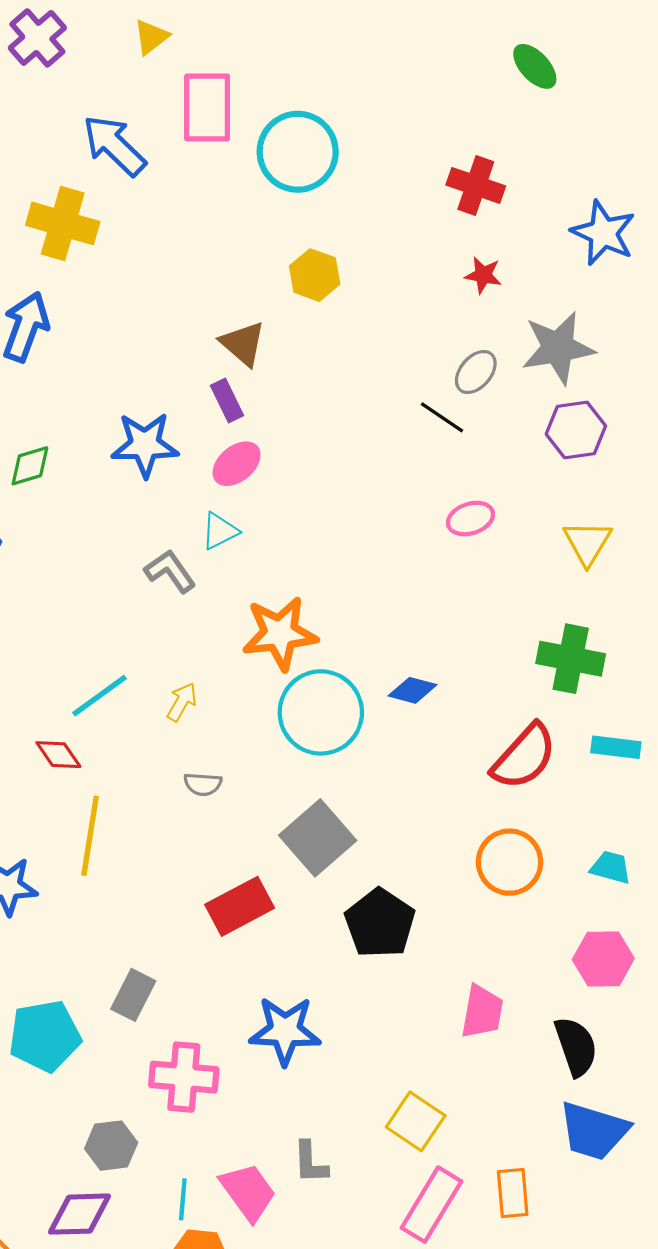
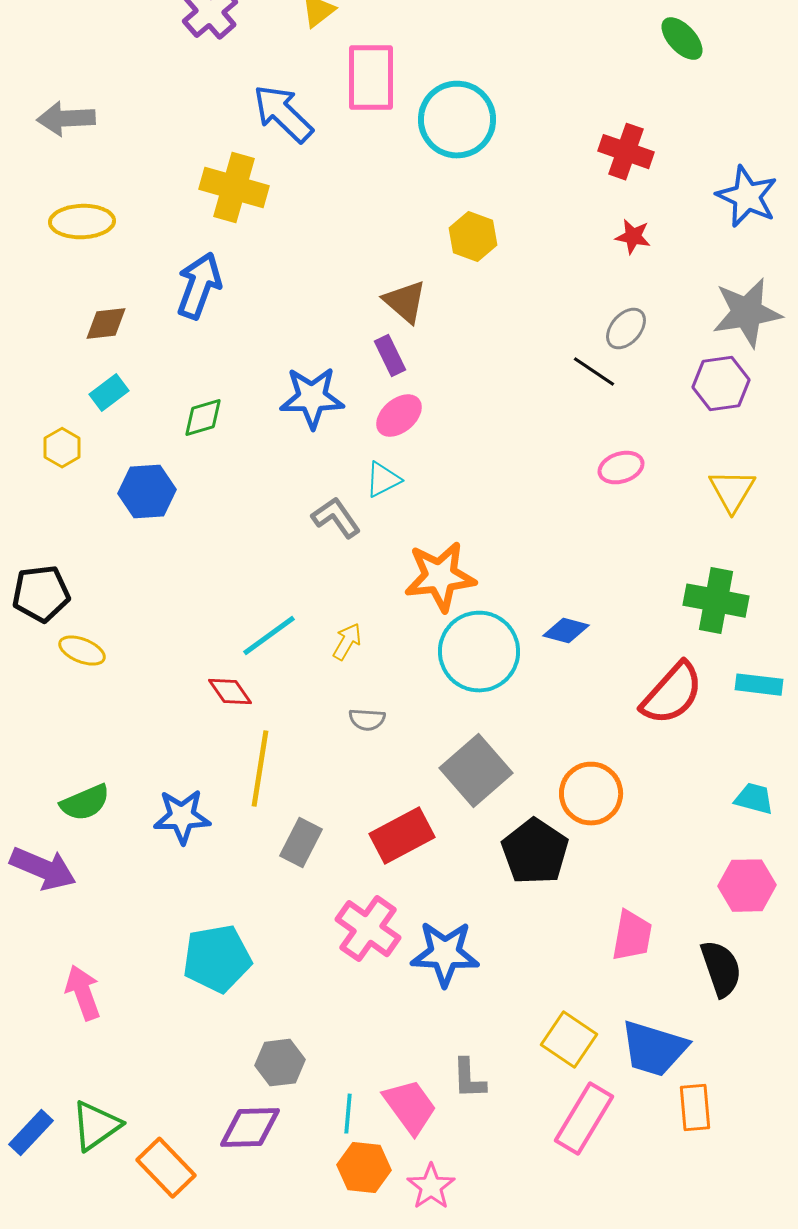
gray star: (558, 348) -> (747, 313), moved
orange circle: (509, 862) -> (591, 794), moved
gray rectangle: (133, 995) -> (301, 843), moved
pink cross: (184, 1077) -> (368, 929), moved, turned 30
blue trapezoid: (594, 1131) -> (654, 1049), moved
orange rectangle: (513, 1193) -> (695, 1108), moved

